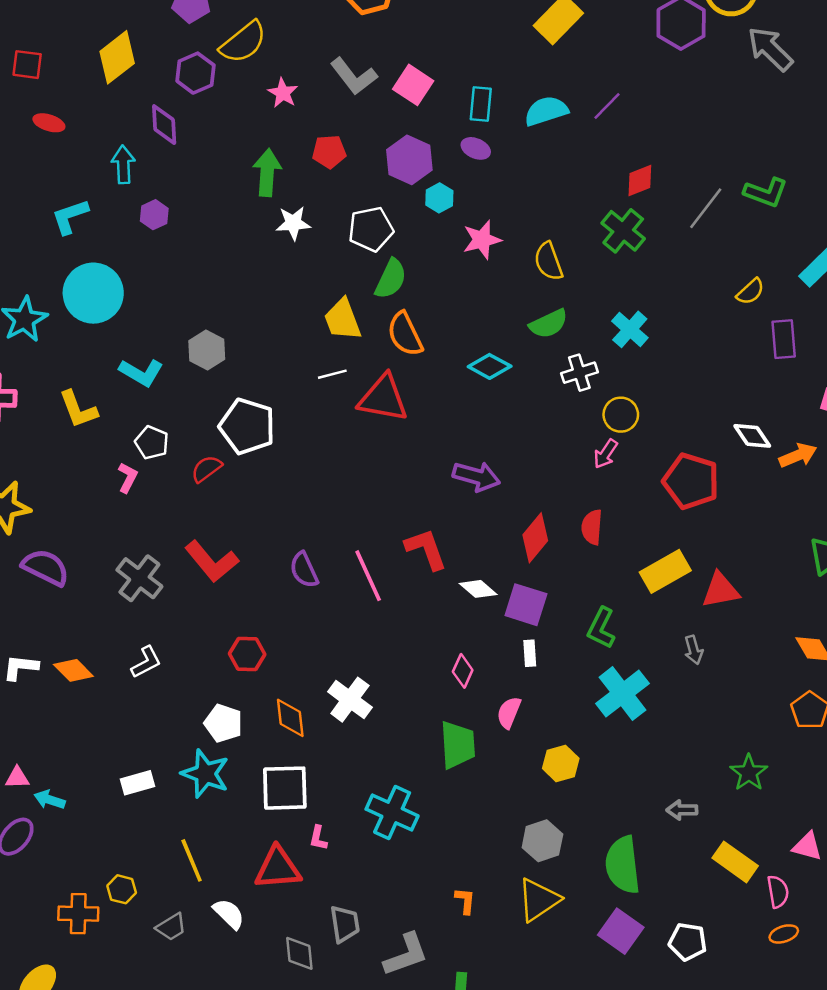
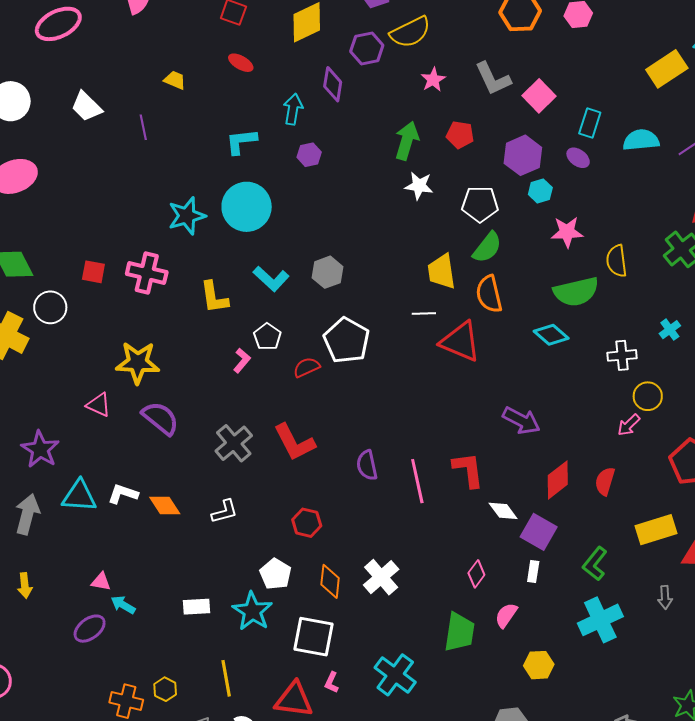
green semicircle: (549, 324) -> (576, 292), moved, size x1.4
cyan cross: (630, 329) -> (670, 330), size x0.7

